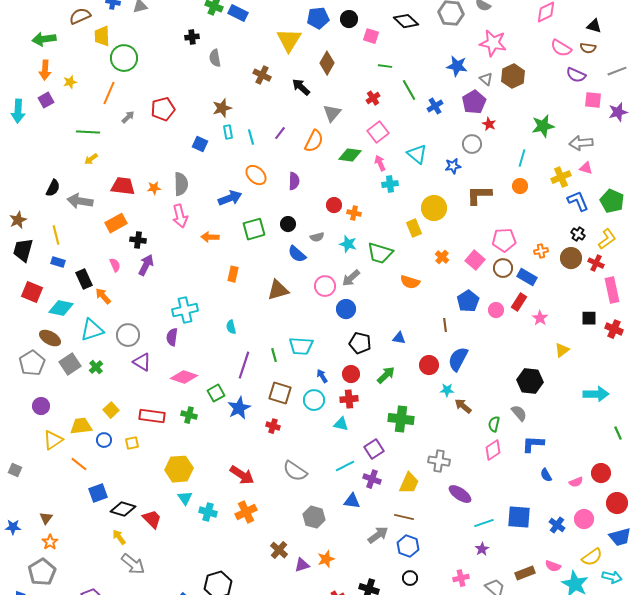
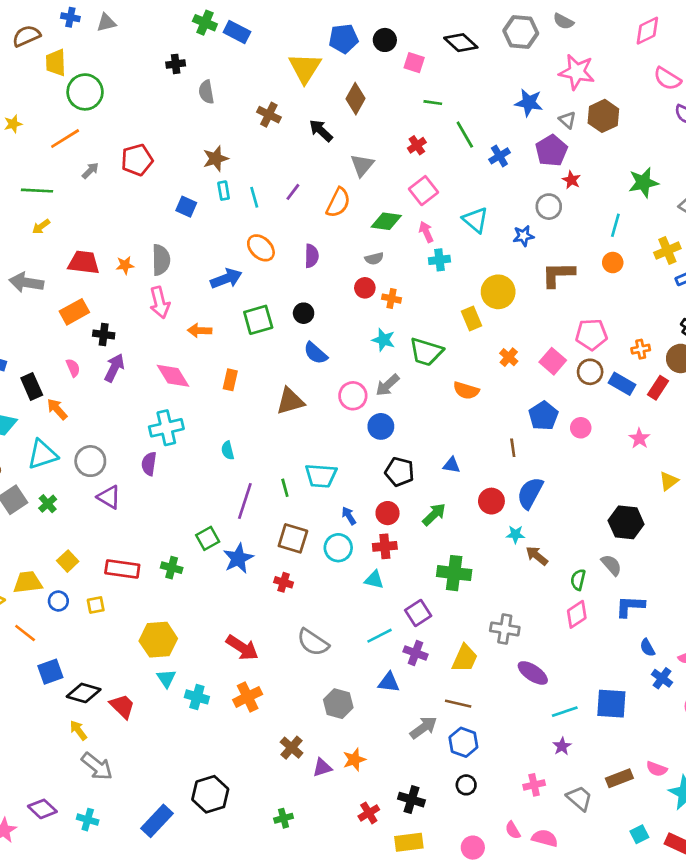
orange line: (109, 93) -> (65, 139), turned 35
gray semicircle: (317, 237) -> (374, 259), moved
red rectangle: (519, 302) -> (658, 388), moved
pink diamond: (184, 377) -> (173, 376), moved, turned 40
blue cross: (557, 525) -> (662, 678), moved

